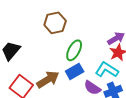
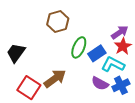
blue rectangle: (75, 71) -> (97, 53), moved

